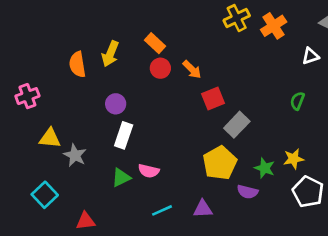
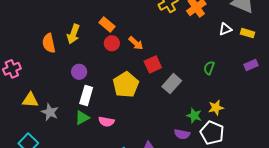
green semicircle: (297, 101) -> (209, 68), moved
yellow pentagon: (220, 163) -> (126, 85), moved
green triangle: (121, 178) -> (82, 118), moved
white pentagon: (308, 192) -> (212, 133), moved

